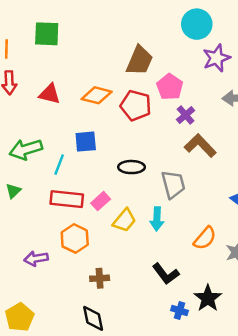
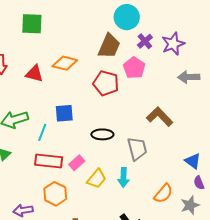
cyan circle: (197, 24) -> (127, 17), moved
orange diamond: (97, 95) -> (65, 63), moved
purple cross: (186, 115) -> (145, 41), moved

